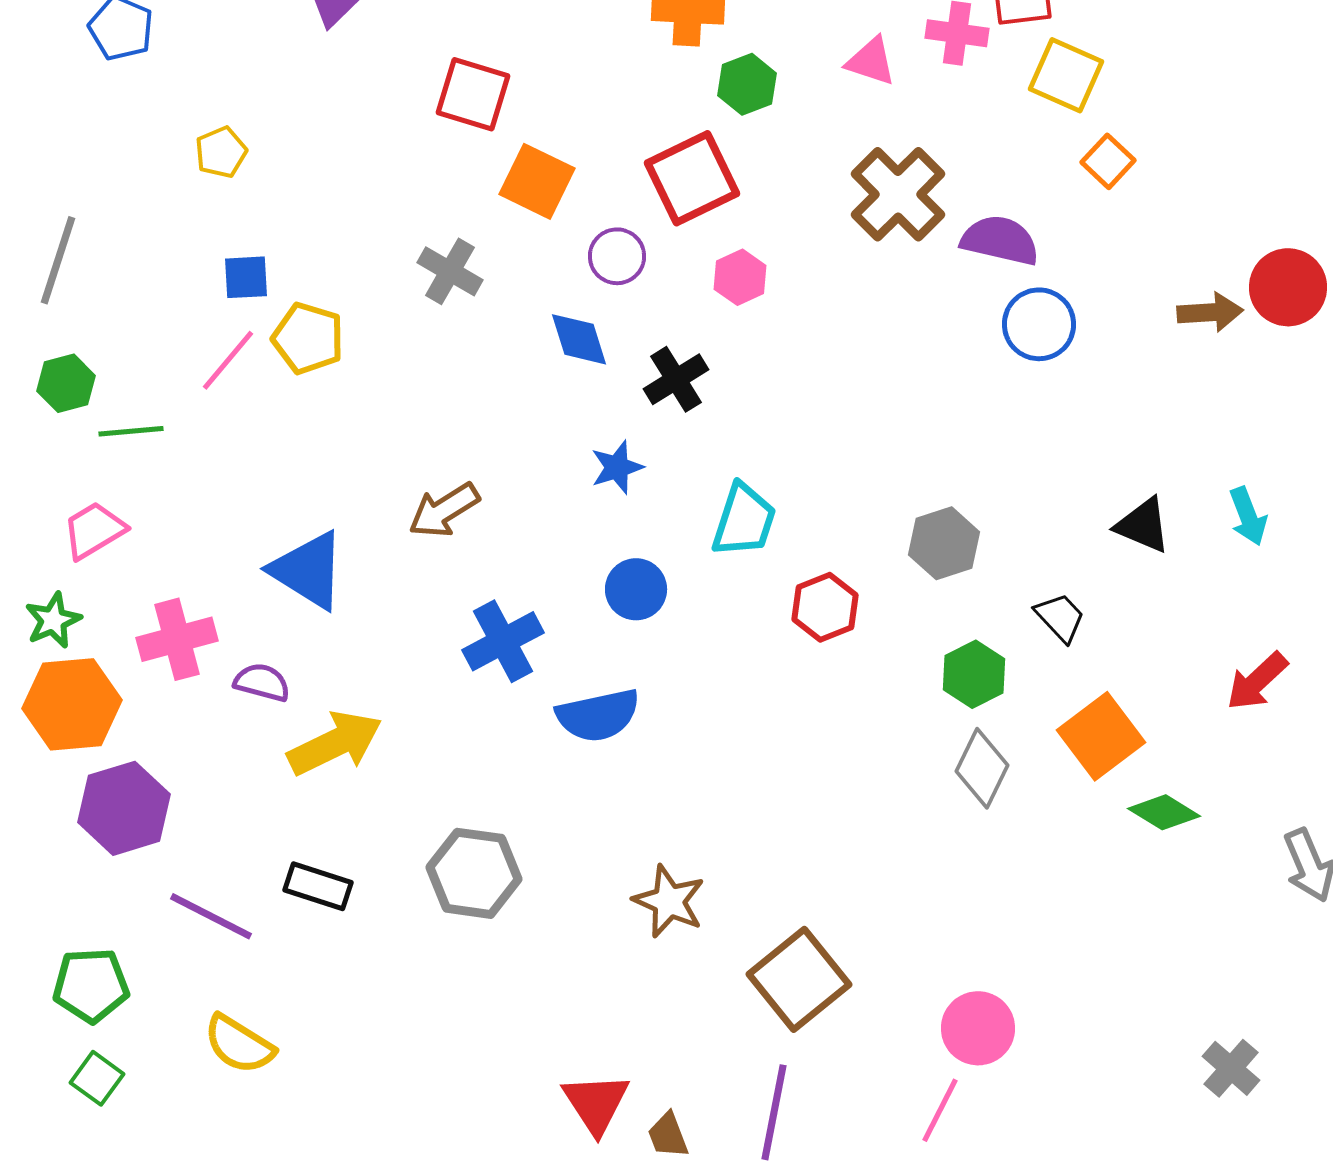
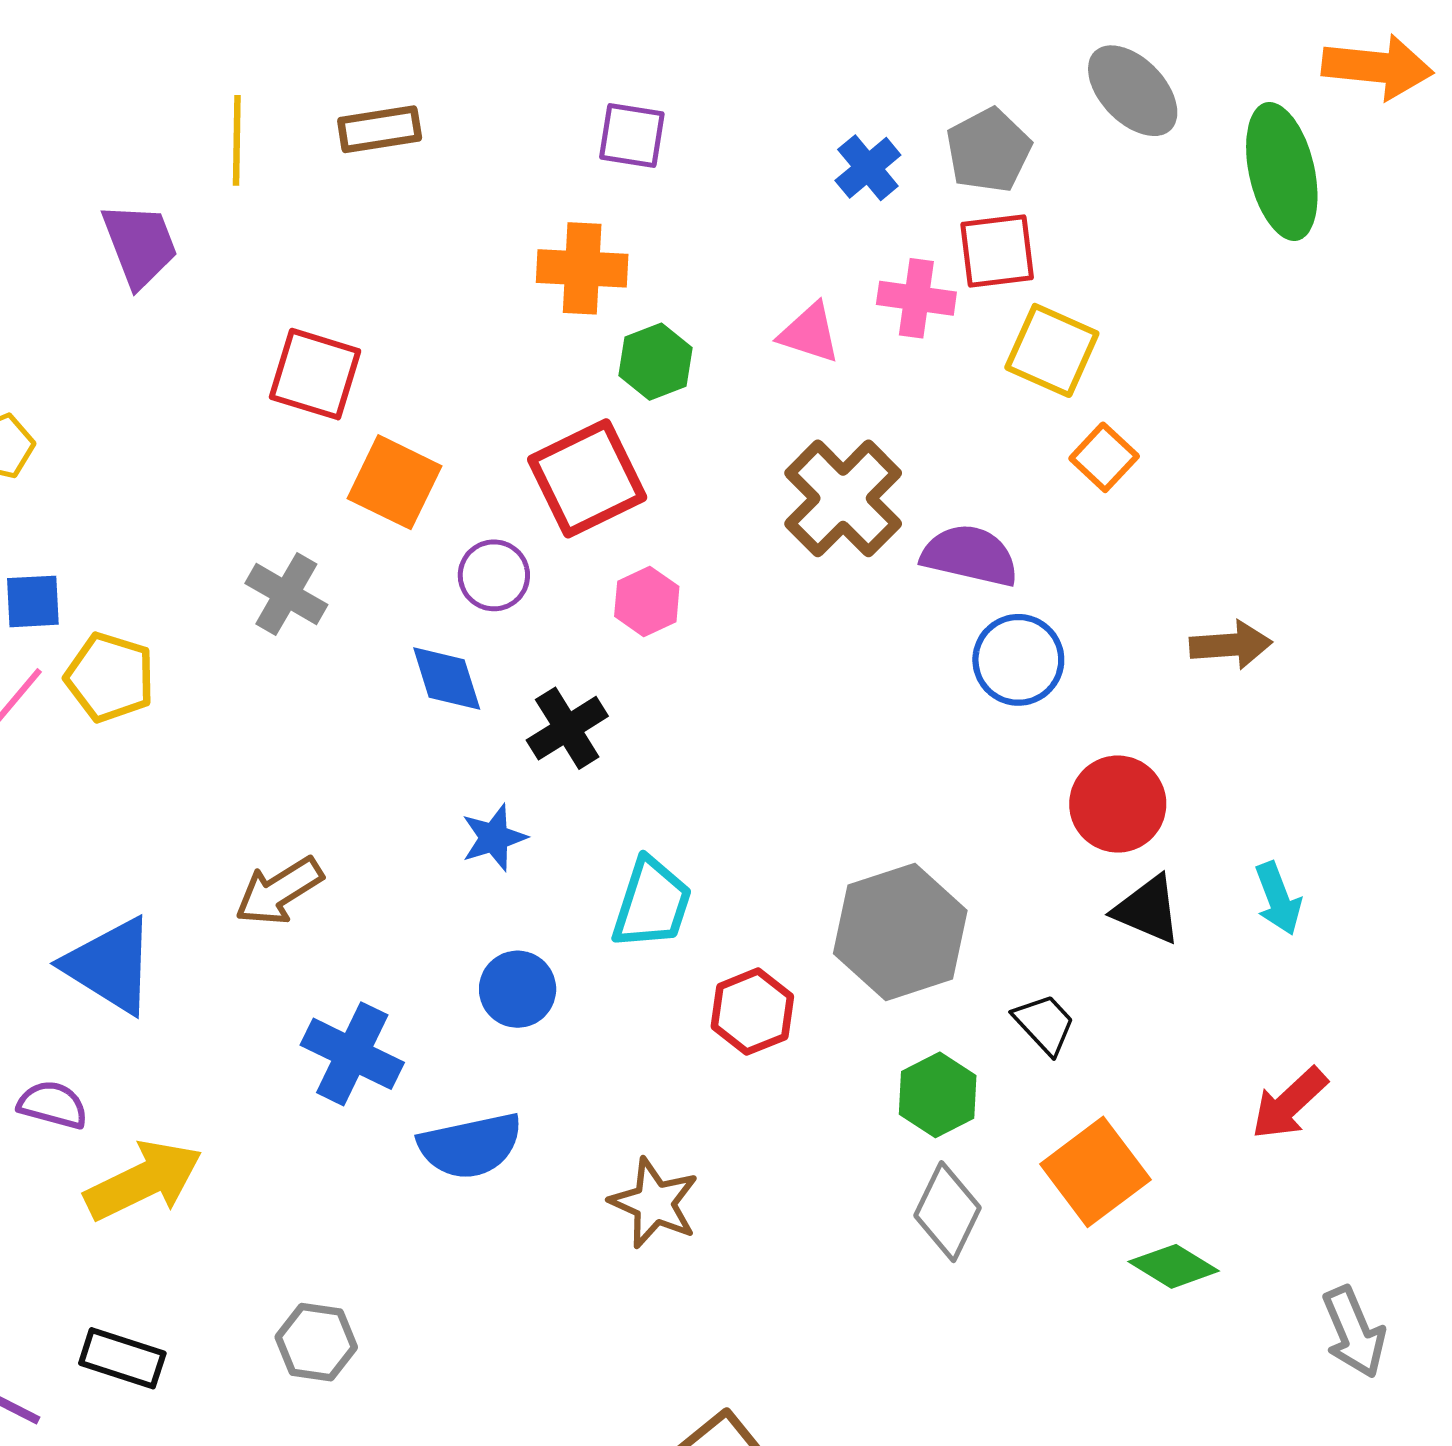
red circle: (1288, 287) -> (1118, 804), moved
gray hexagon: (944, 543) -> (900, 932), size x1.5
blue cross: (503, 641) -> (352, 1054), turned -36
gray hexagon: (474, 873) -> (316, 1342), size x0.7
brown star: (669, 901) -> (654, 1203), moved

